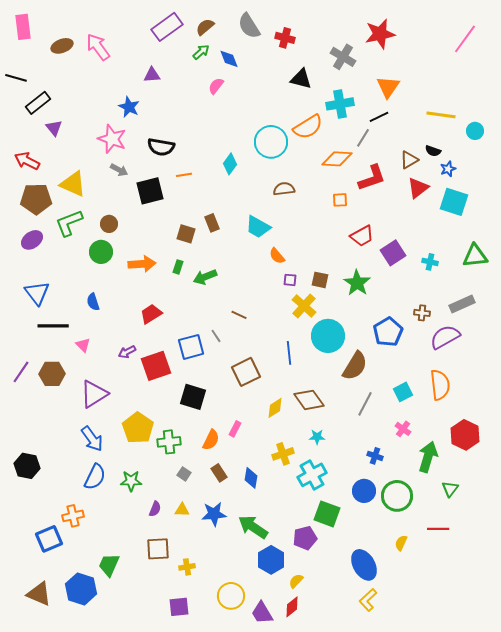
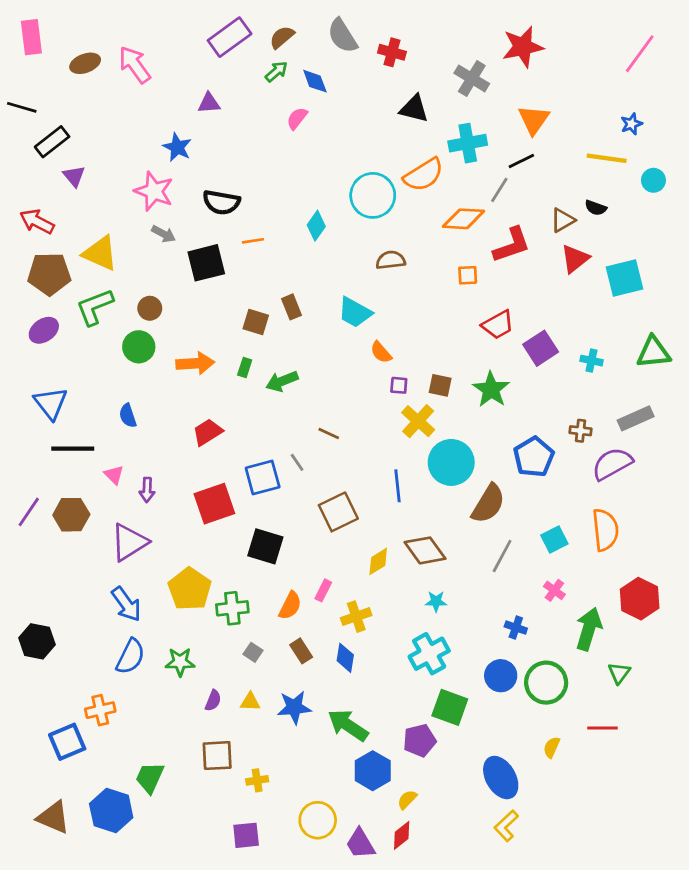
blue star: (448, 169) -> (631, 124), moved
cyan square: (454, 202) -> (625, 278), turned -32
purple arrow: (127, 352) -> (147, 490), moved, turned -60
yellow cross: (283, 454) -> (356, 617), moved

